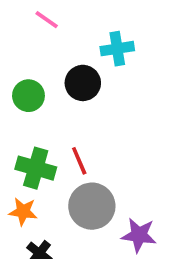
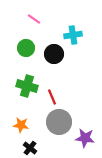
green circle: (28, 96) -> (26, 48), moved
green cross: (36, 168) -> (27, 86), moved

